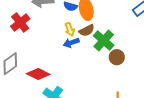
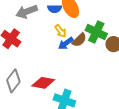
brown semicircle: (87, 30) -> (79, 40), moved

